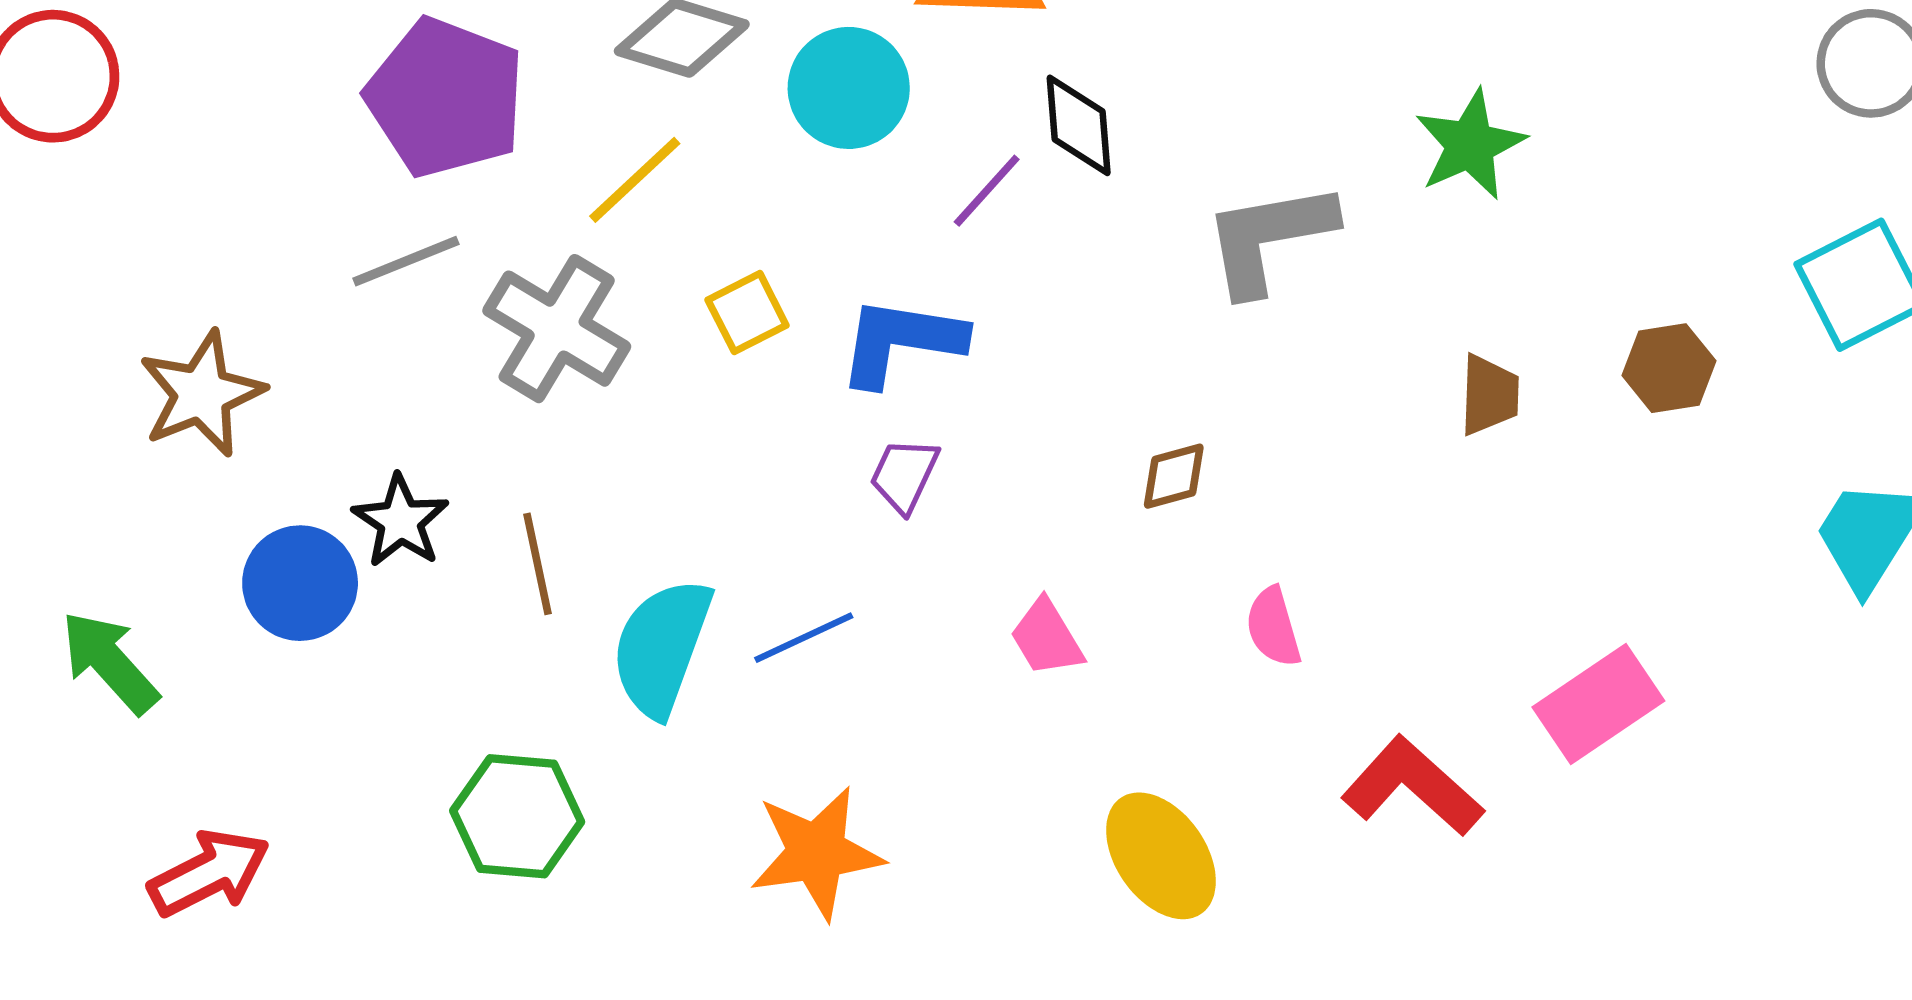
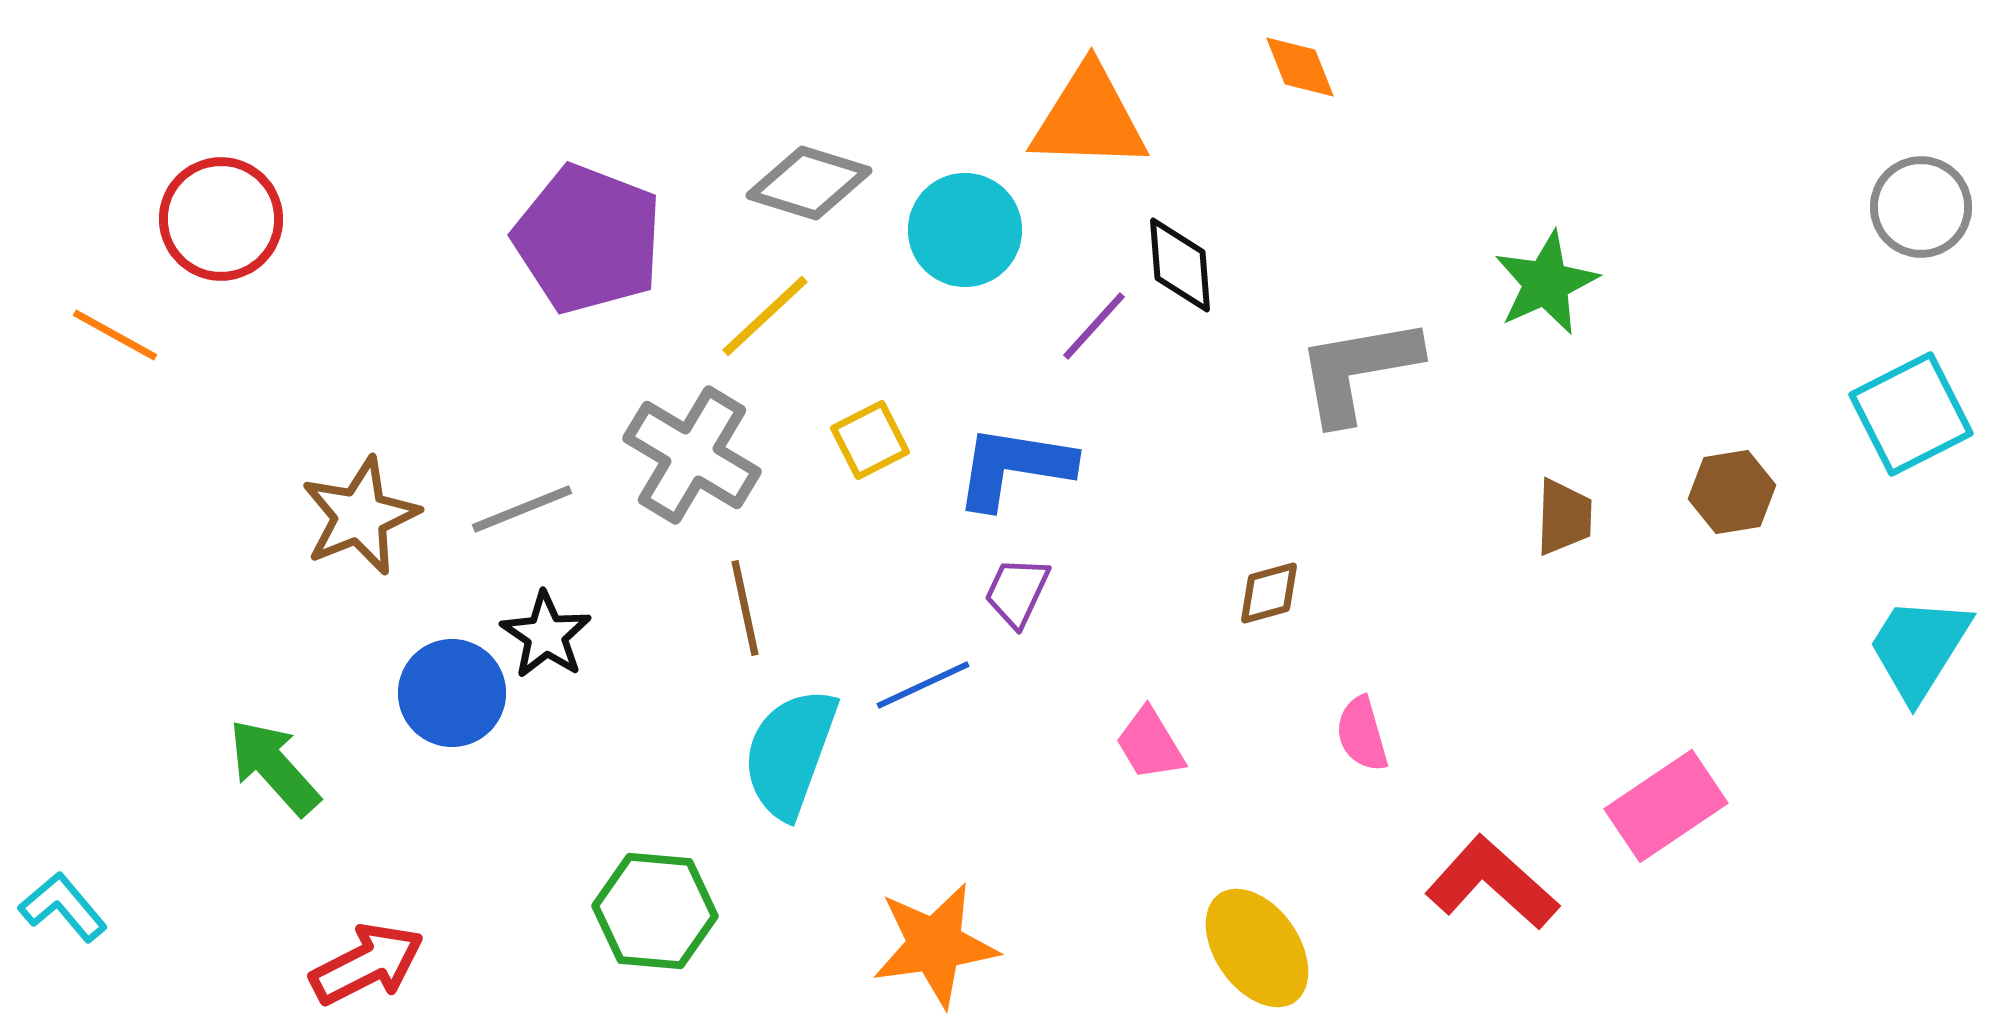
gray line: (406, 261) -> (522, 509), moved
brown line: (537, 564) -> (745, 608), moved
blue line: (804, 638) -> (923, 685), moved

